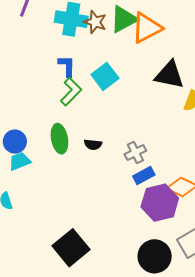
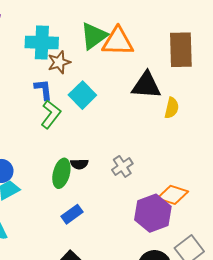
brown star: (95, 22) -> (59, 62), moved, turned -30
orange triangle: (147, 28) -> (118, 42), turned 36
green ellipse: (59, 139) -> (61, 173), moved, turned 32
blue rectangle: (144, 176) -> (72, 214), moved

